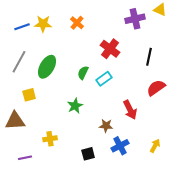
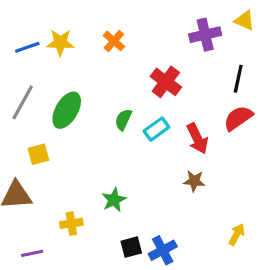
black line: (149, 57) -> (238, 79), moved
red semicircle: (156, 88) -> (238, 118), moved
green star: (75, 106) -> (114, 200), moved
red arrow: (130, 110) -> (197, 138), moved
brown star: (106, 126) -> (194, 181), moved
blue cross: (120, 146) -> (163, 250), moved

